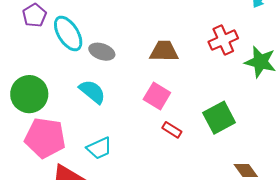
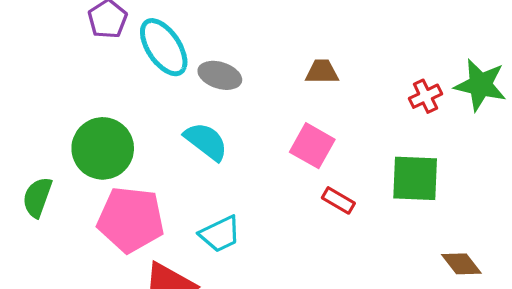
red cross: (223, 40) -> (426, 96), moved, size x0.7
brown trapezoid: (164, 51) -> (322, 72), size x0.7
green square: (219, 118) -> (415, 178), turned 32

